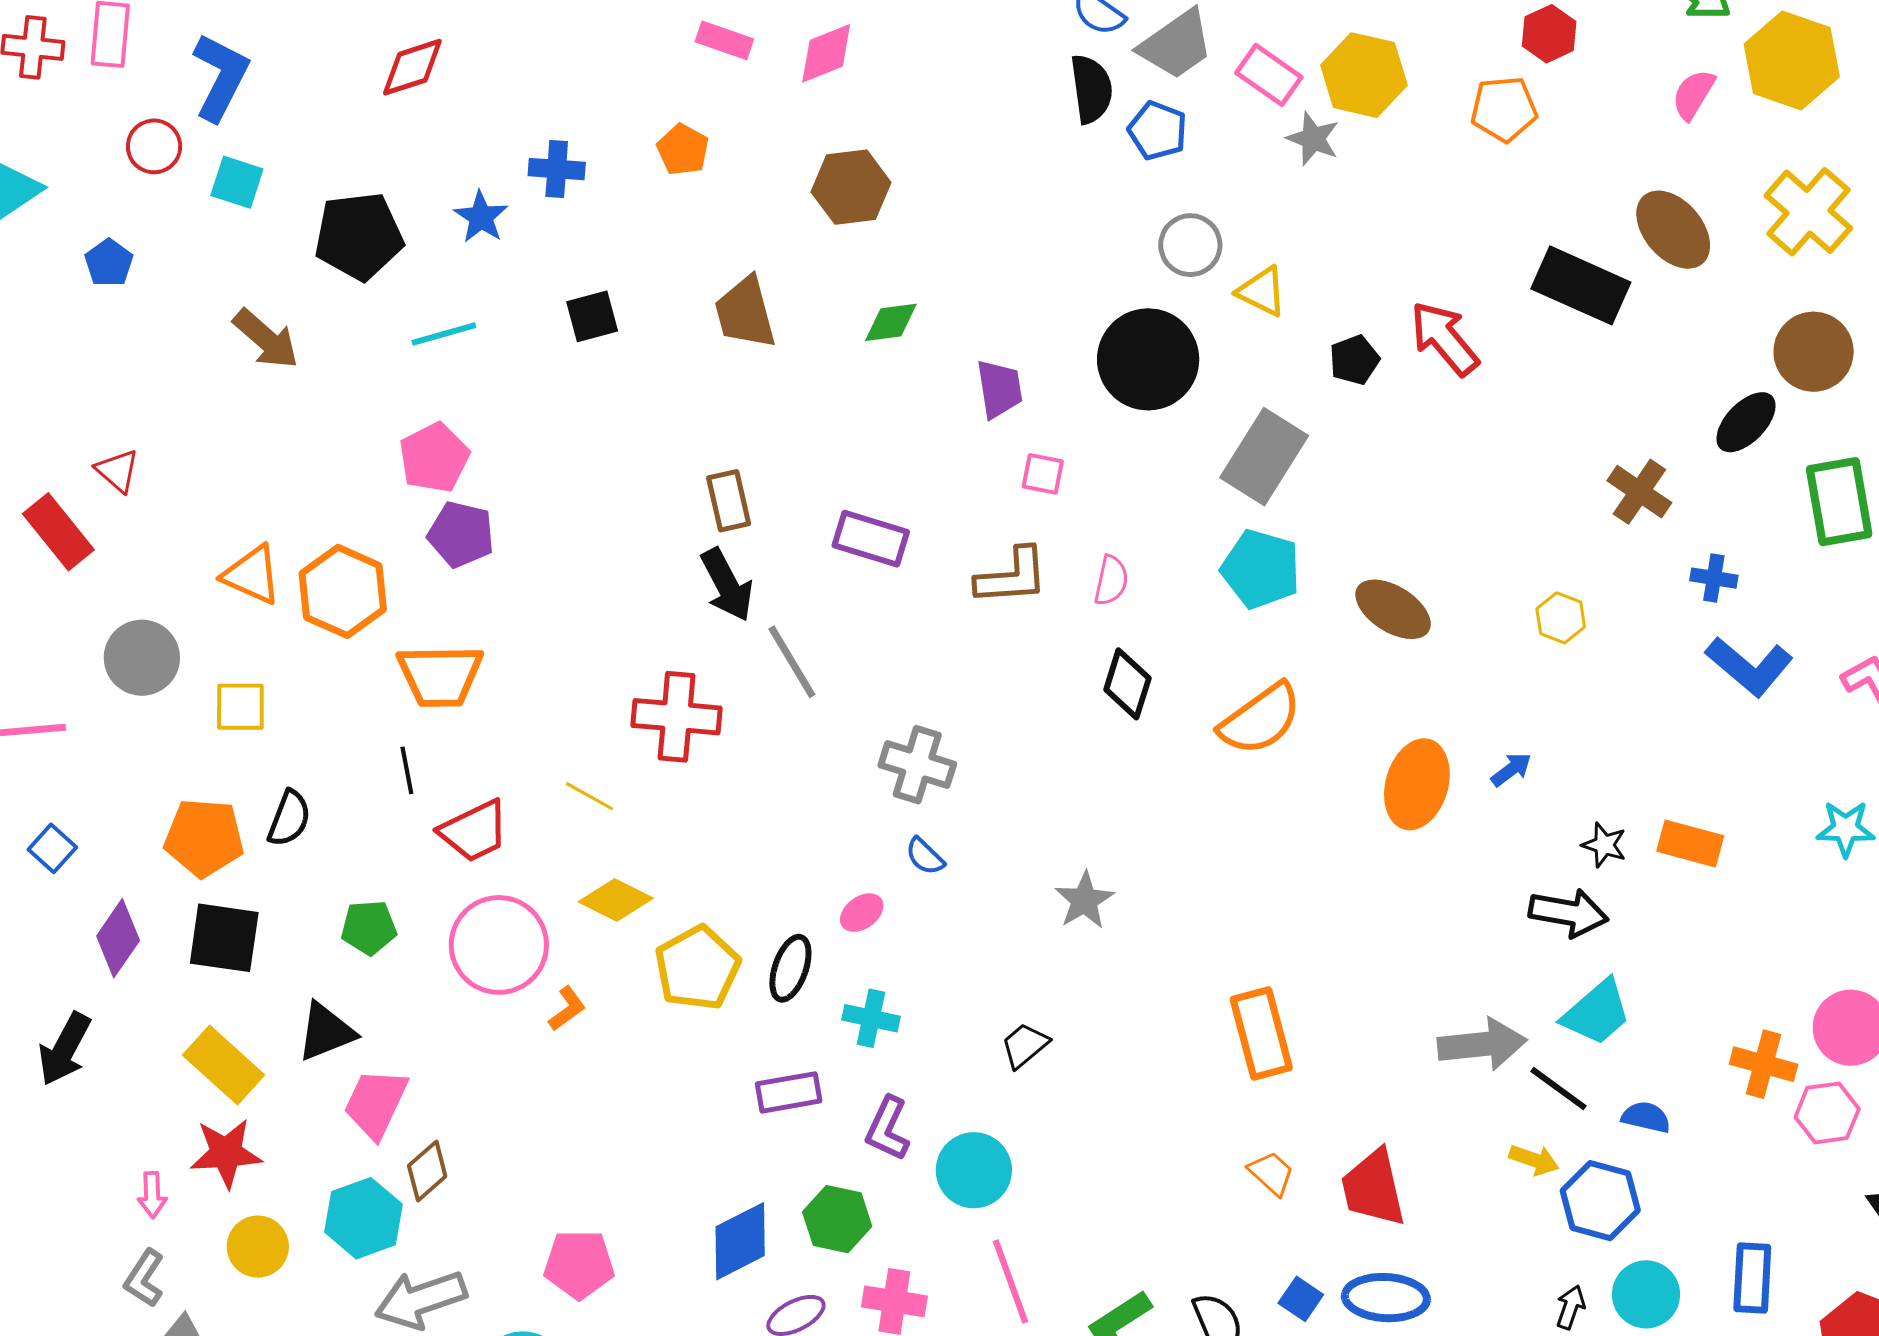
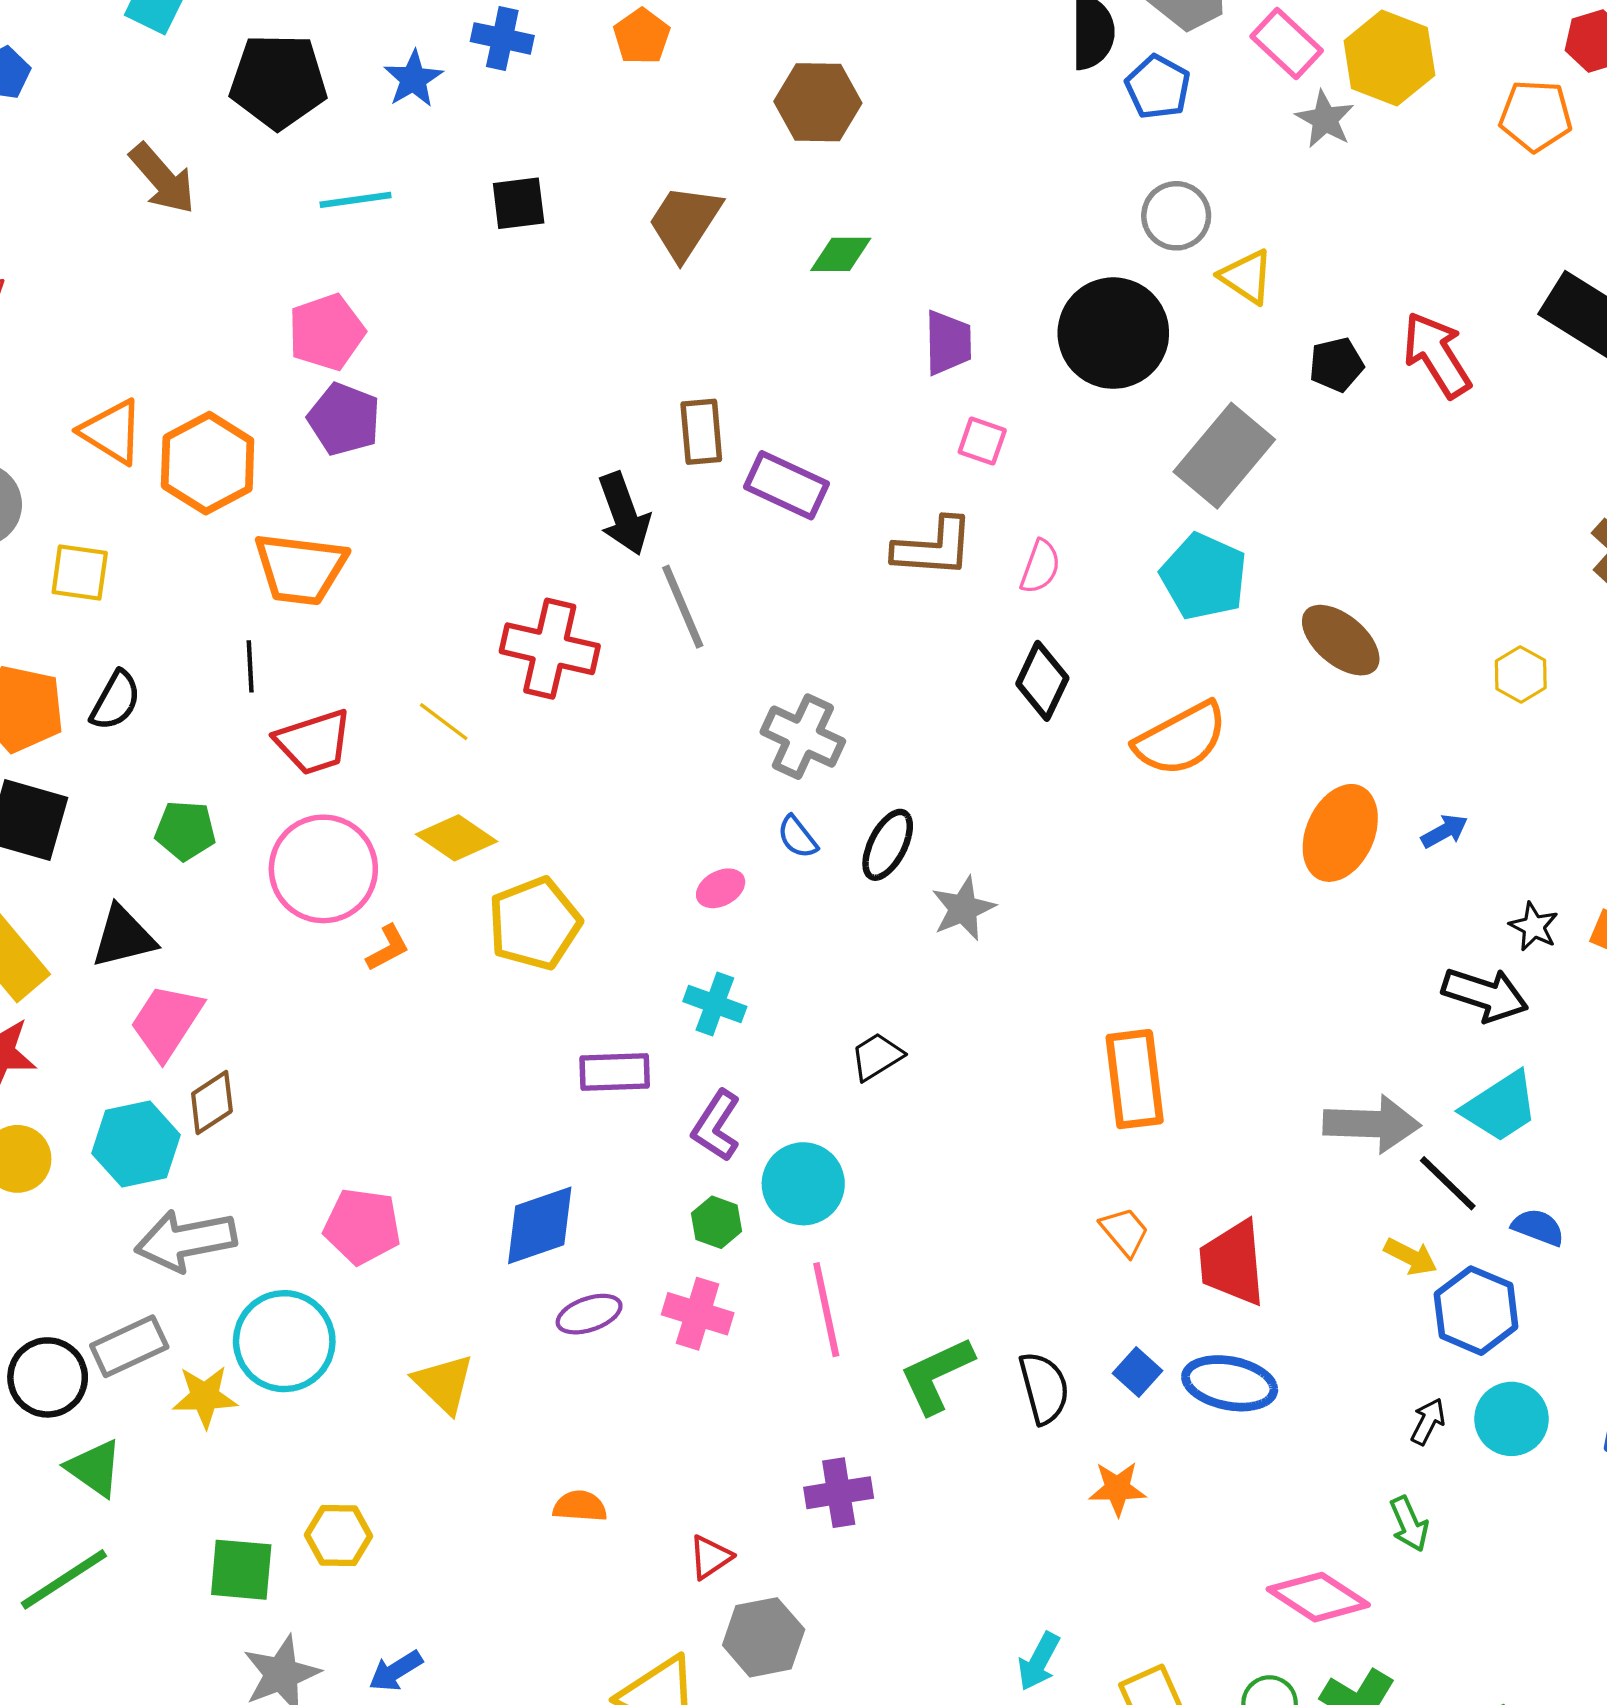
brown trapezoid: (745, 313) -> (685, 222), turned 40
brown rectangle: (729, 501) -> (701, 432), moved
black ellipse: (790, 968) -> (888, 845), moved
green hexagon: (837, 1219) -> (717, 1222), moved, size x0.7

